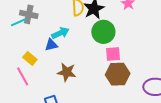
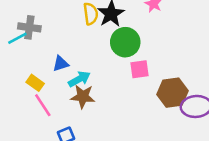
cyan arrow: (60, 33) -> (79, 79), moved
brown hexagon: (118, 74) -> (172, 93), moved
pink line: (23, 76) -> (43, 105), moved

